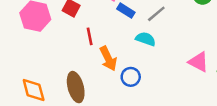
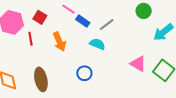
red line: (90, 36) -> (31, 39), moved
orange arrow: (108, 59) -> (59, 42), moved

